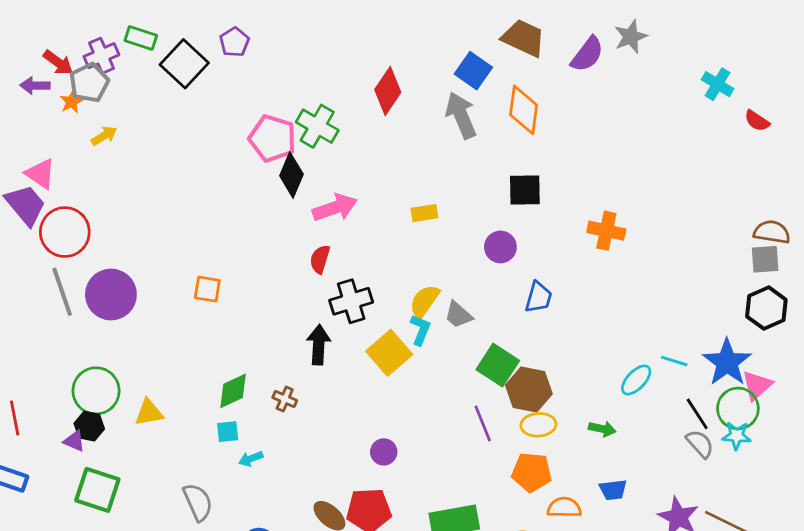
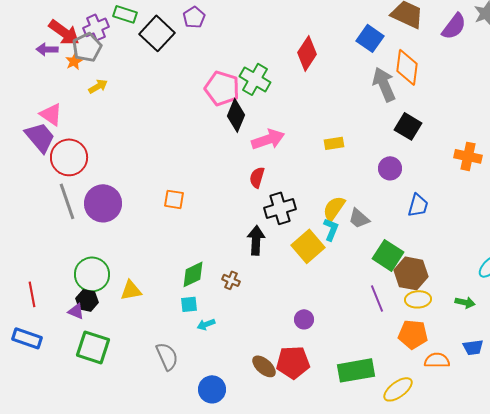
red arrow: (58, 62) -> (64, 32), size x1.4
gray arrow: (461, 115) -> (384, 84), moved
black square: (525, 190) -> (408, 126), turned 32

